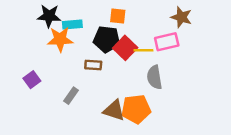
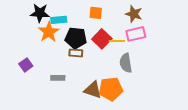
brown star: (181, 17) -> (134, 14), moved
orange star: (60, 39) -> (49, 32), turned -30
black pentagon: (107, 39) -> (76, 38), moved
gray rectangle: (71, 96) -> (58, 78), turned 56

